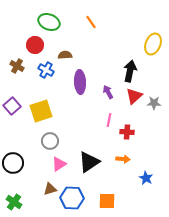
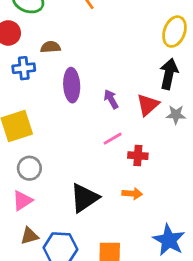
blue cross: (46, 70) -> (24, 68), turned -35
black arrow: (130, 71) -> (169, 74), moved
pink line: (109, 120) -> (113, 139), turned 48
pink triangle: (59, 164) -> (22, 201), moved
blue star: (146, 178) -> (169, 240), moved, size x1.6

